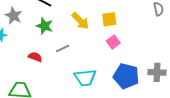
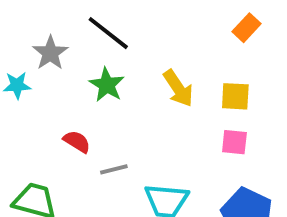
pink square: (113, 42) -> (234, 142), turned 32
gray line: (63, 48) -> (114, 169), moved

